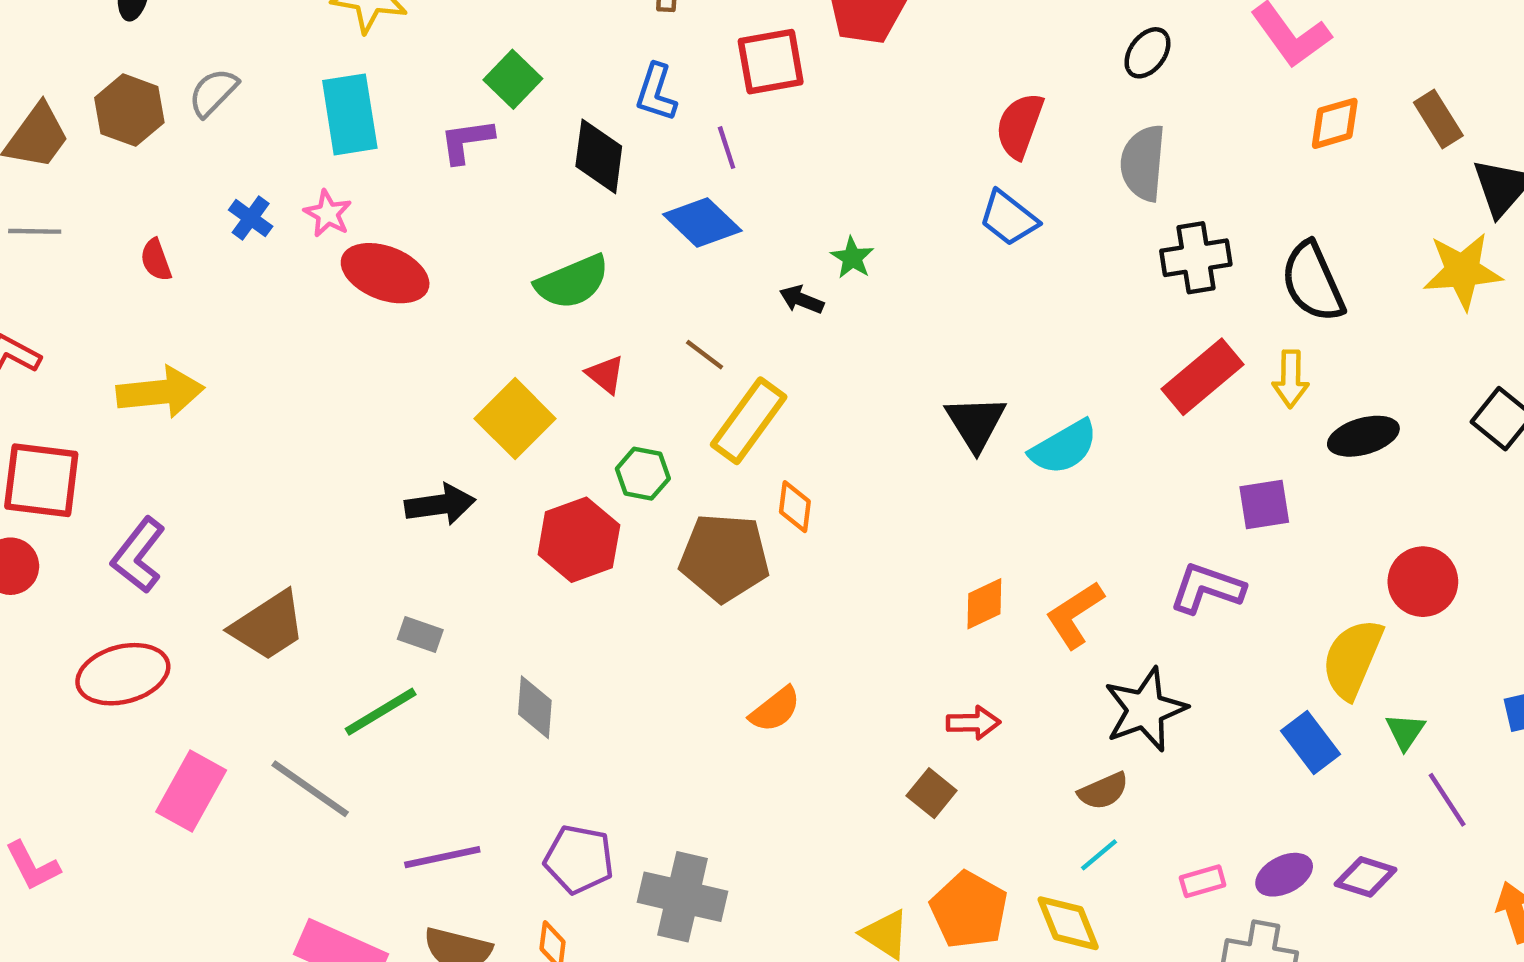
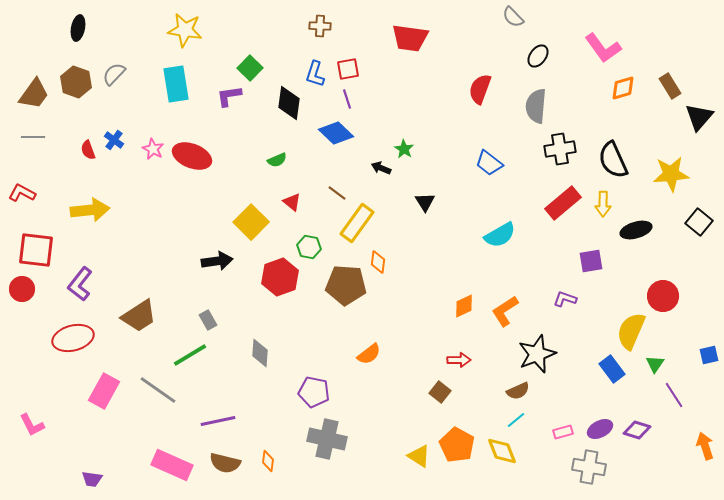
red square: (771, 62) -> (348, 69), moved, size x0.7
pink star: (328, 214) -> (153, 149), moved
blue cross: (251, 218) -> (114, 140), moved
blue trapezoid: (1009, 218) -> (489, 163), moved
yellow star: (1463, 271) -> (671, 174), moved
green semicircle: (572, 282) -> (277, 160), size x0.6
black triangle: (976, 423) -> (425, 202), moved, size x0.7
purple L-shape: (1207, 588) -> (565, 299), size x0.7
gray rectangle: (420, 635) -> (208, 320), turned 42
purple pentagon: (579, 859) -> (314, 392), moved

